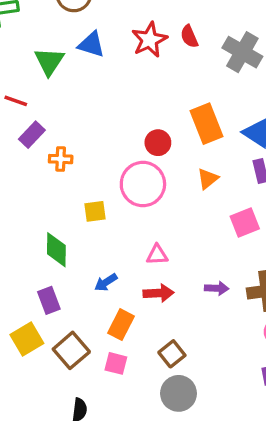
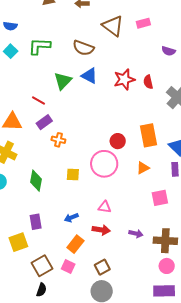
green diamond: (56, 250) -> (36, 181), moved
brown square: (71, 350) -> (42, 266), moved

